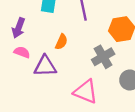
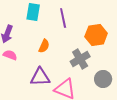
purple triangle: (45, 66) -> (40, 77), moved

